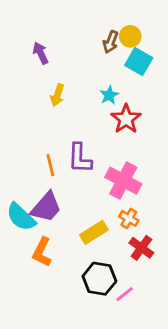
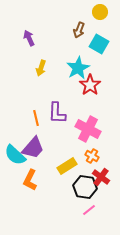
yellow circle: (130, 36) -> (100, 12), moved
cyan star: (109, 95) -> (78, 68), size x1.6
black hexagon: (99, 279) -> (85, 187), moved

